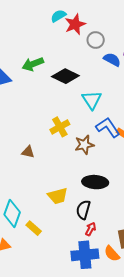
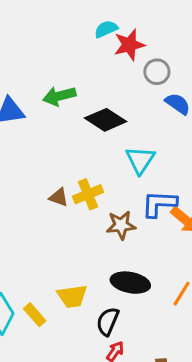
blue L-shape: (108, 127) -> (159, 204), turned -60
brown triangle: (28, 152) -> (59, 197), moved
yellow rectangle: (34, 228) -> (35, 315), moved

